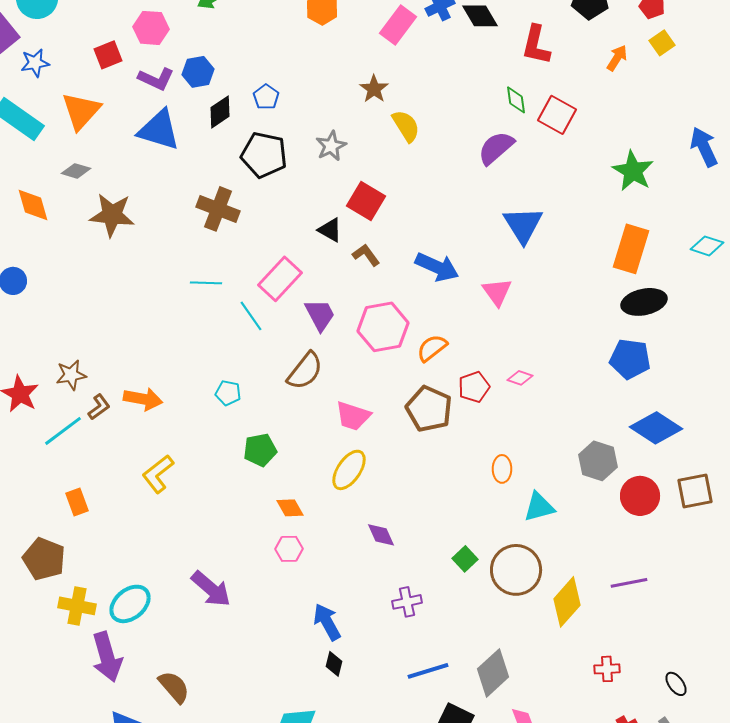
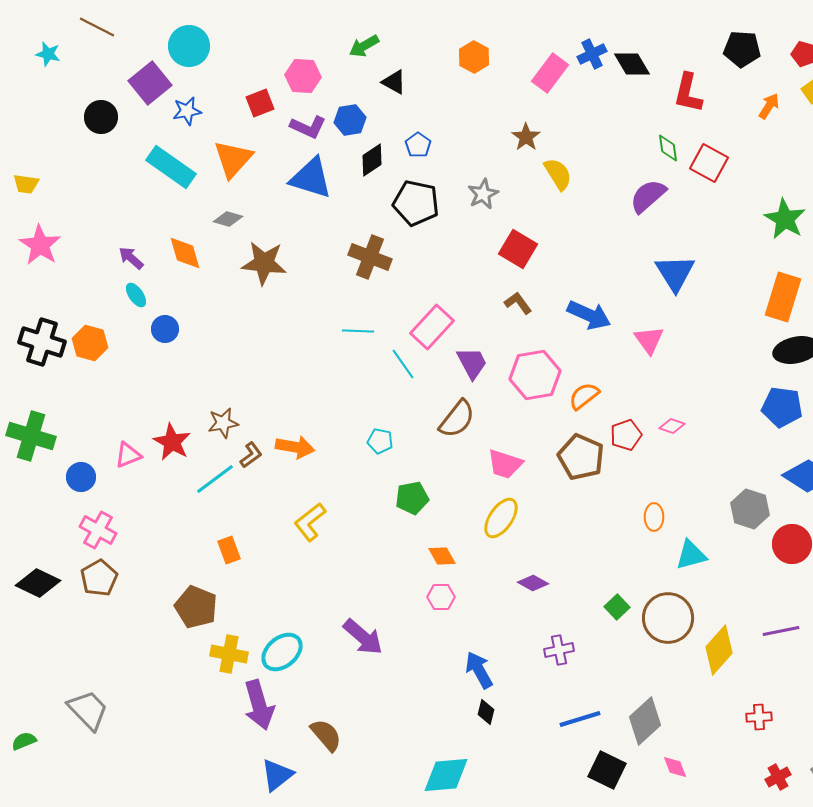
black triangle: (330, 230) -> (394, 82), moved
purple diamond: (381, 535) -> (533, 583), turned -36

